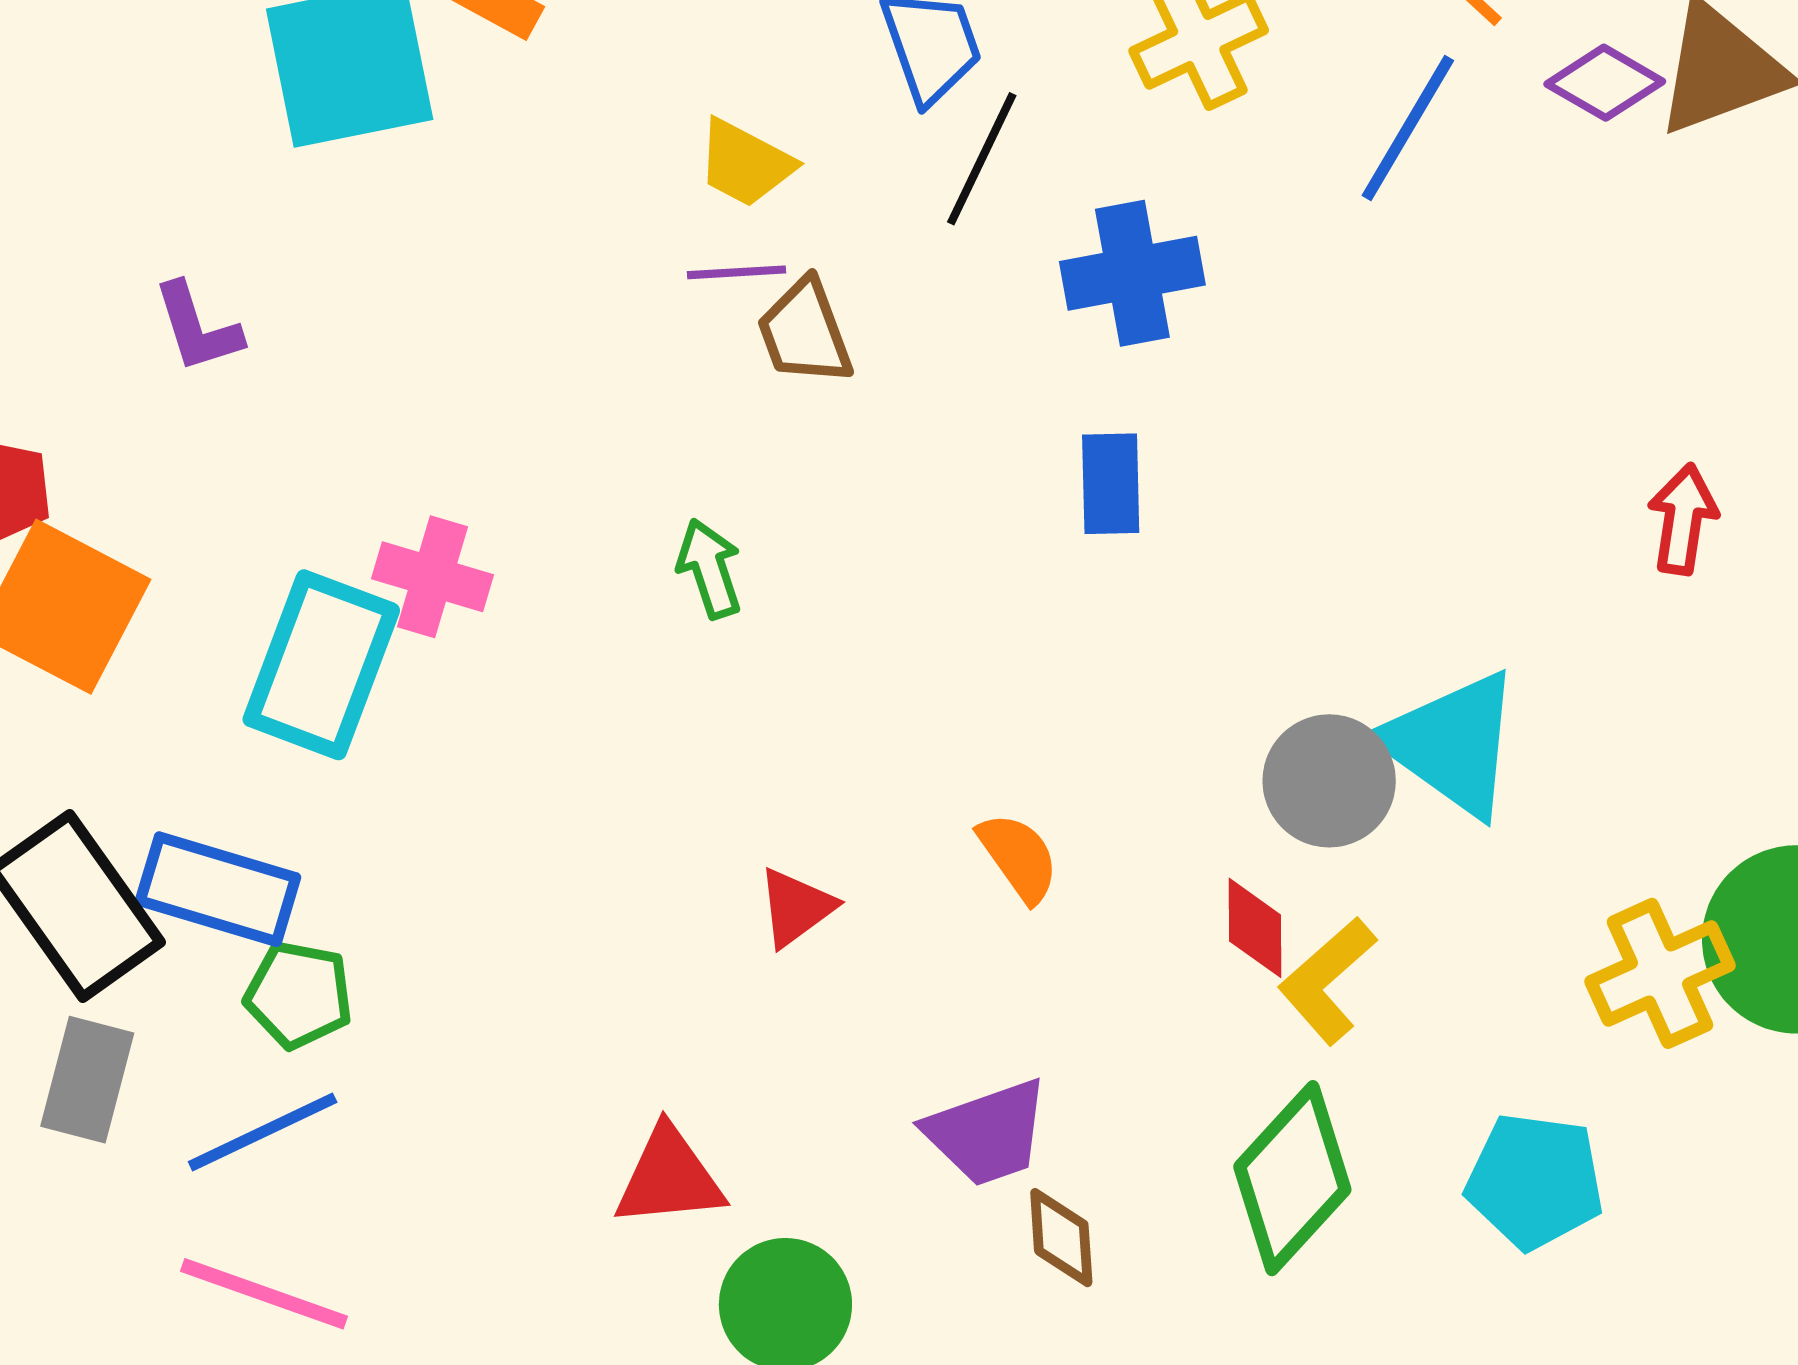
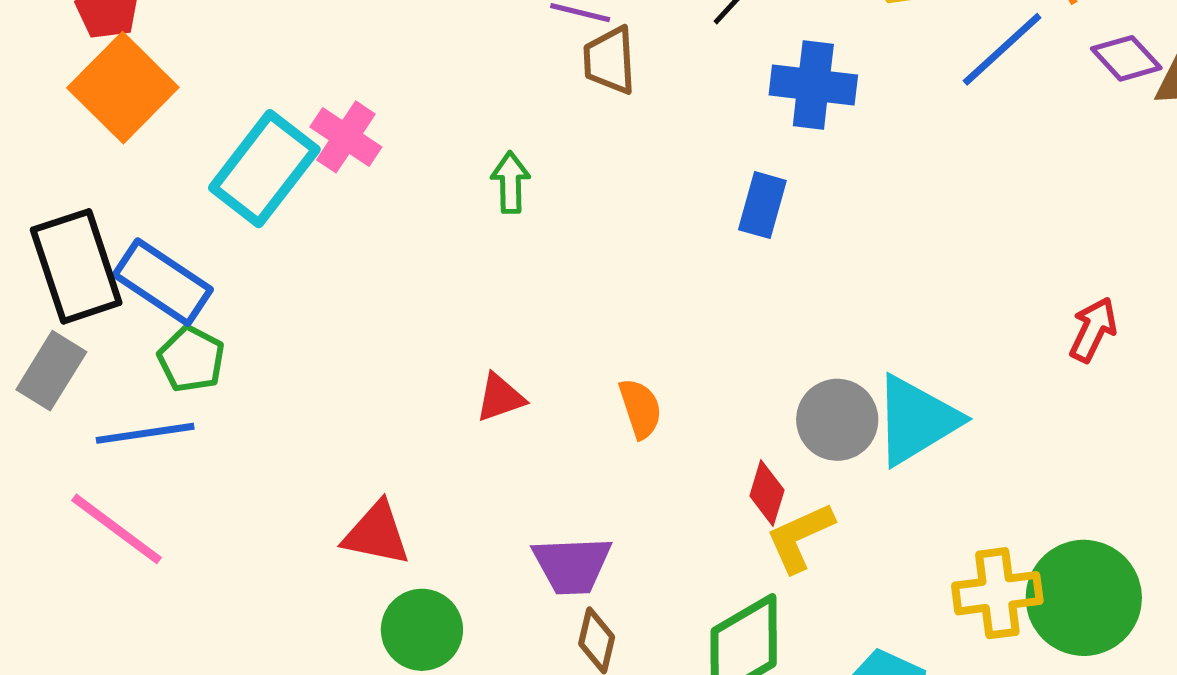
cyan triangle: (1452, 744) -> (916, 420), turned 36

